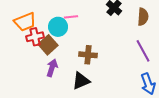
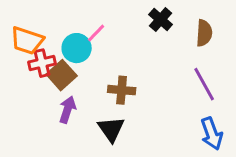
pink line: (71, 17) -> (96, 33), turned -40
orange trapezoid: (25, 22) -> (27, 41), turned 40
black triangle: (81, 81) -> (111, 129), turned -42

